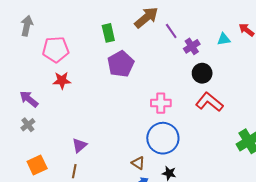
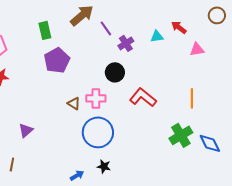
black circle: (202, 73) -> (115, 72), moved
purple triangle: (79, 145) -> (26, 130), moved
brown triangle: (138, 163) -> (74, 103), moved

